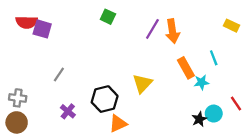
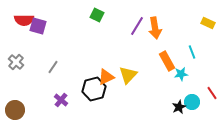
gray cross: (18, 98) -> (16, 62), moved, turned 35
orange triangle: (118, 124) -> (106, 77), moved

